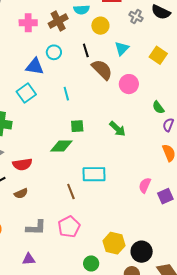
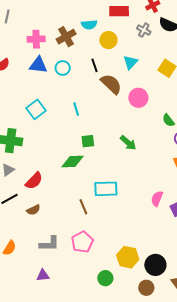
blue triangle: (35, 66) -> (38, 65), moved
red semicircle: (22, 164) -> (34, 181), turned -36

